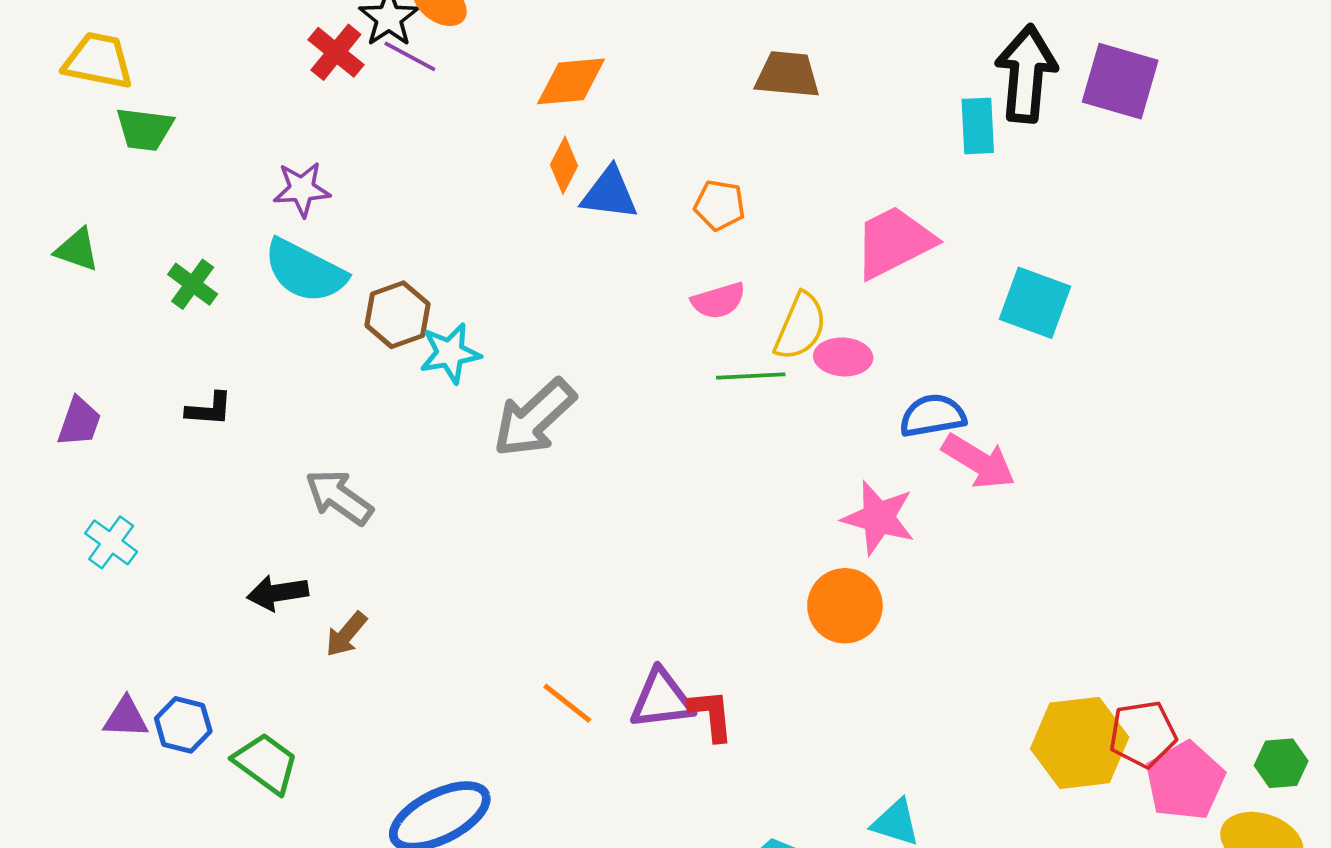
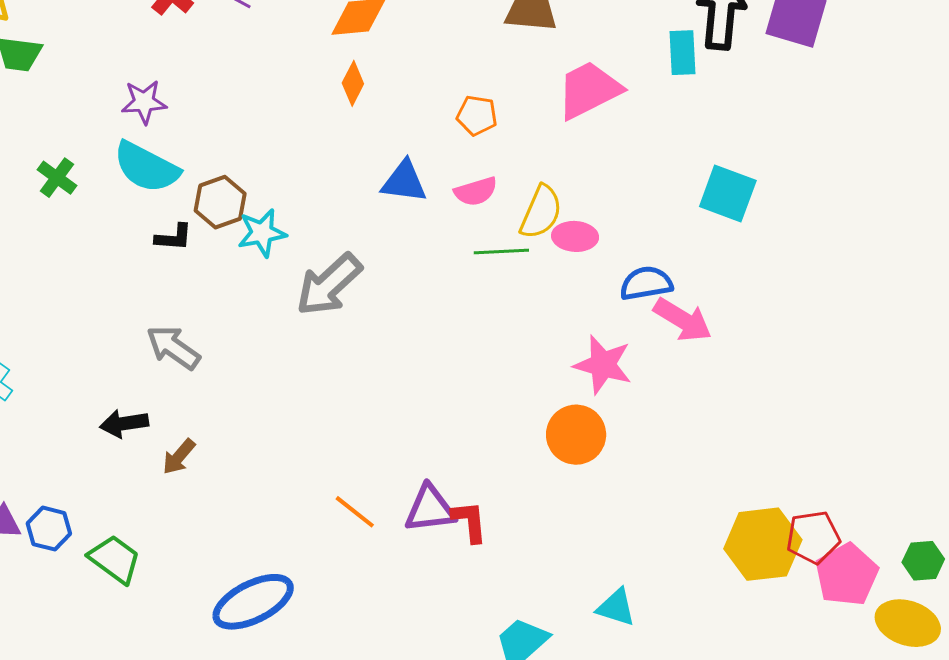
blue triangle: (609, 193) -> (404, 182), moved
pink trapezoid: (894, 242) -> (589, 90), moved
black L-shape: (209, 409) -> (174, 237), moved

